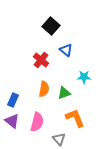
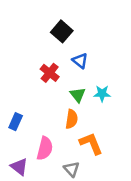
orange semicircle: (44, 89) -> (72, 119), moved
green triangle: (64, 93) -> (78, 95), moved, turned -48
purple triangle: (12, 121) -> (19, 167), moved

